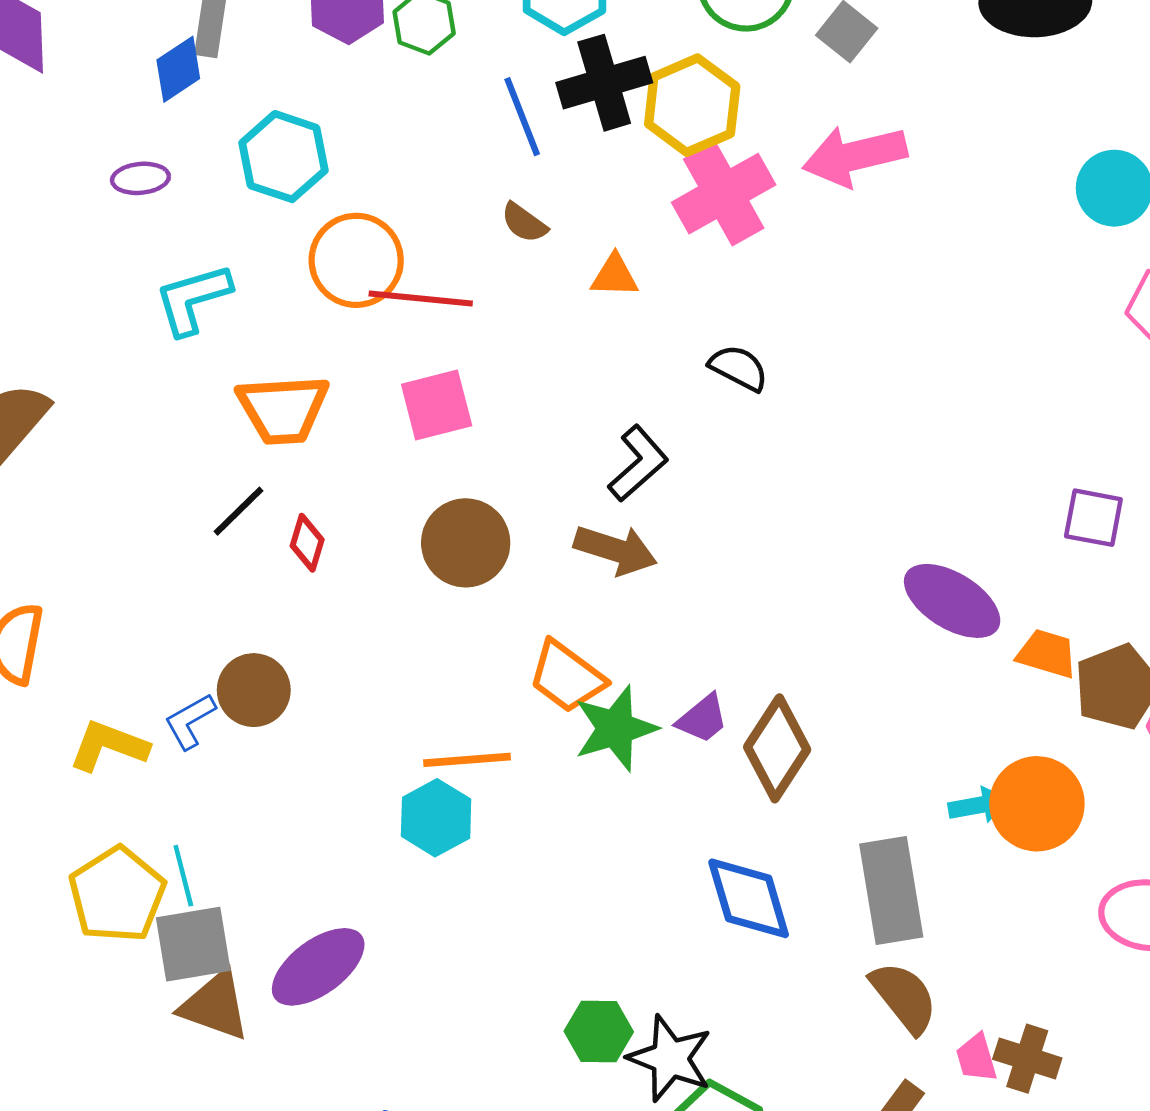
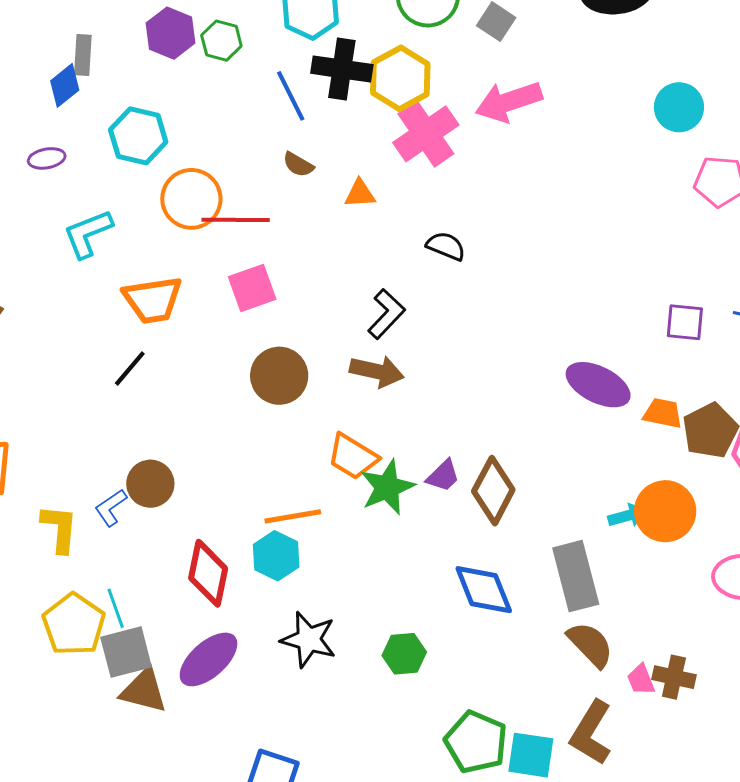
black cross: (604, 83) -> (342, 69), turned 30
red diamond: (307, 543) -> (208, 573), moved, size x1.8
yellow L-shape: (109, 746) -> (60, 528), turned 80
green hexagon: (599, 1032) -> (404, 654), moved
black star: (670, 1058) -> (309, 639), moved

